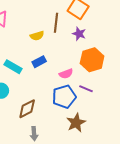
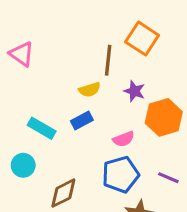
purple star: (79, 34) -> (134, 91), moved
yellow semicircle: (37, 36) -> (90, 90), moved
purple line: (86, 89) -> (168, 178), moved

